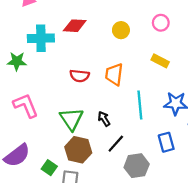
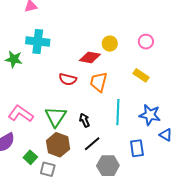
red diamond: (75, 26) -> (90, 57), moved
pink L-shape: (26, 105) -> (21, 114), moved, turned -40

